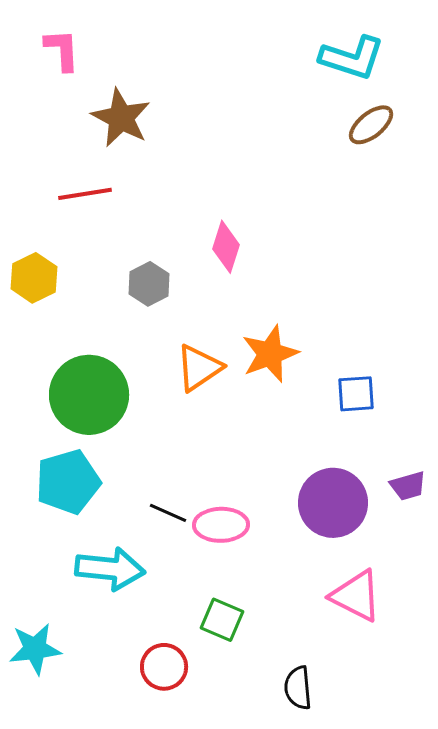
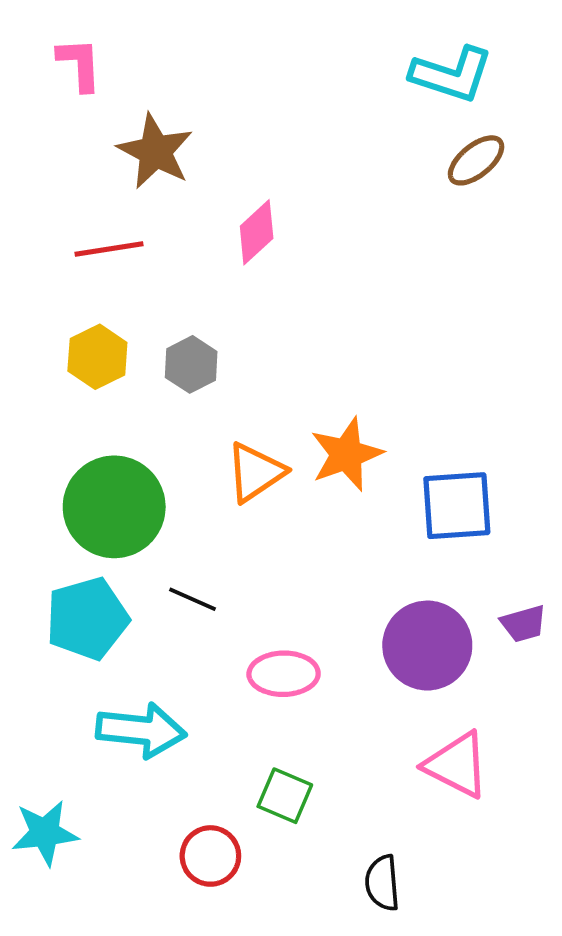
pink diamond: (226, 247) -> (257, 232), moved, turned 30
yellow hexagon: (34, 278) -> (97, 357), moved
blue square: (356, 394) -> (457, 506), size x1.5
black line: (168, 513) -> (192, 599), moved

